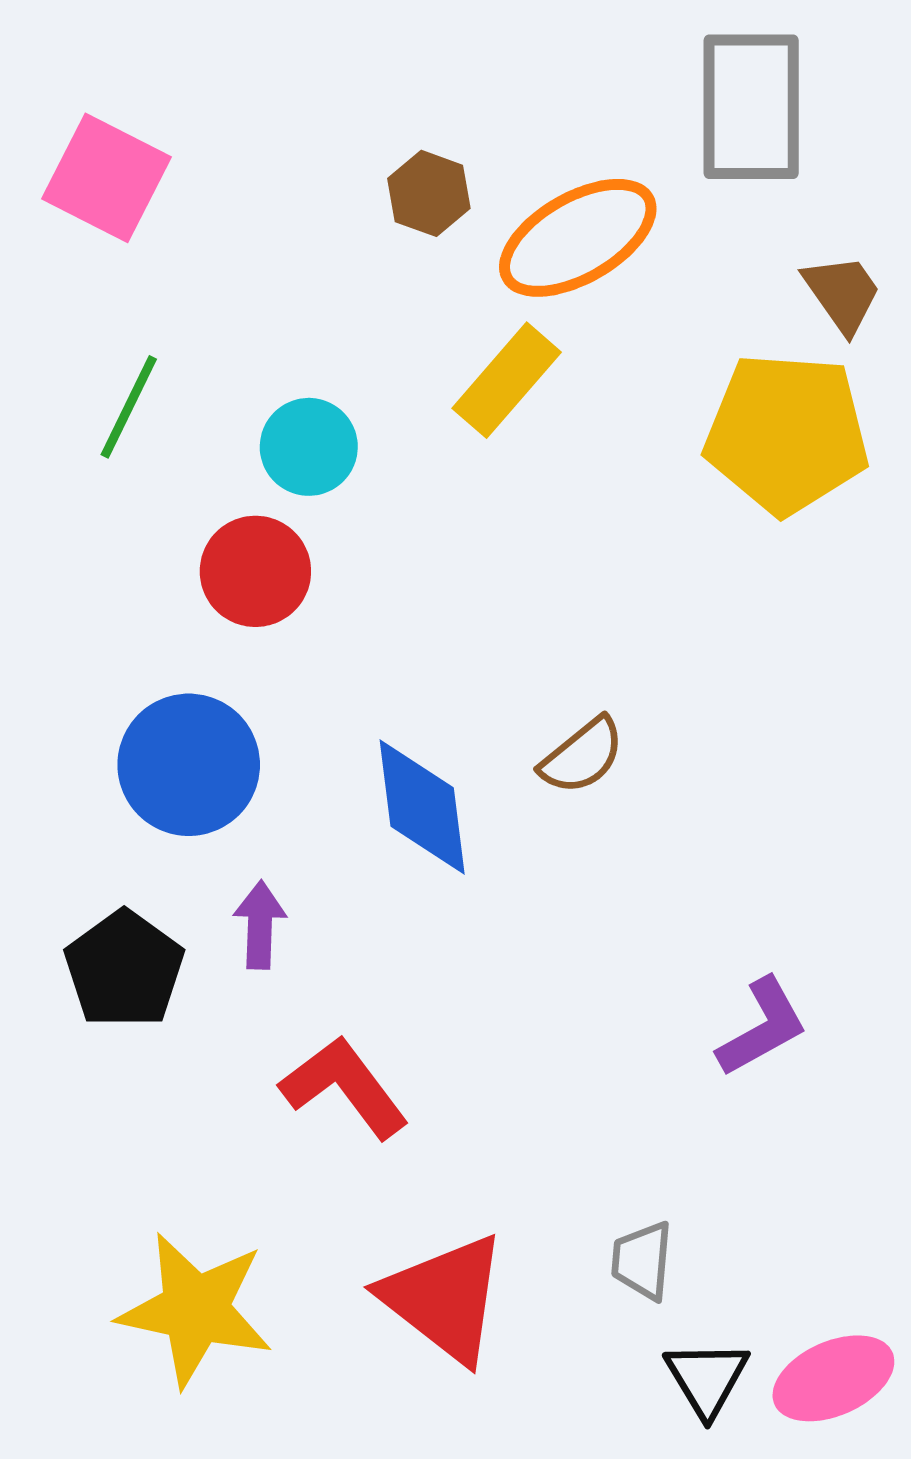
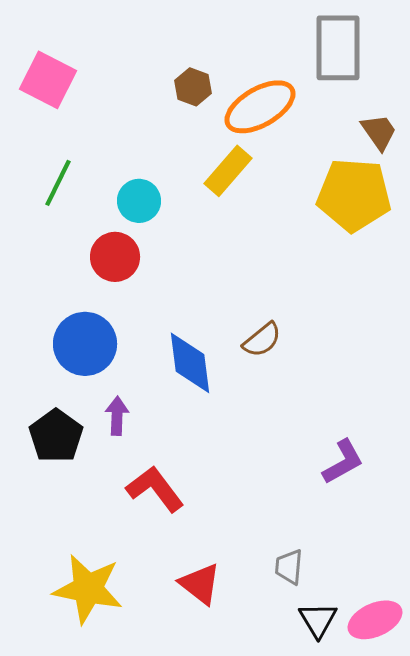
red triangle: (444, 1298) -> (200, 584), size x0.7

